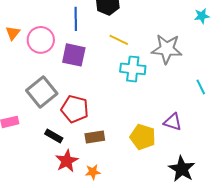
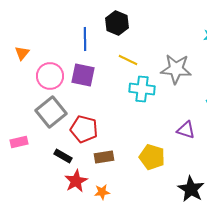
pink circle: (41, 40) -> (50, 76), moved
purple triangle: (173, 122) -> (186, 130), moved

